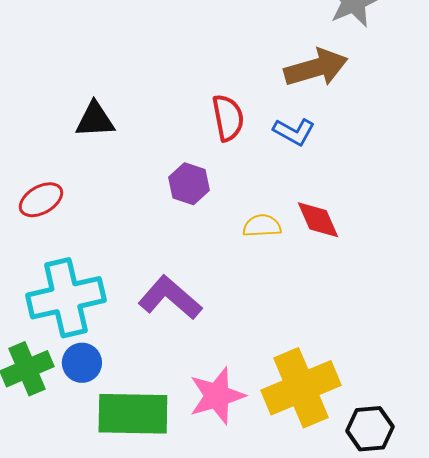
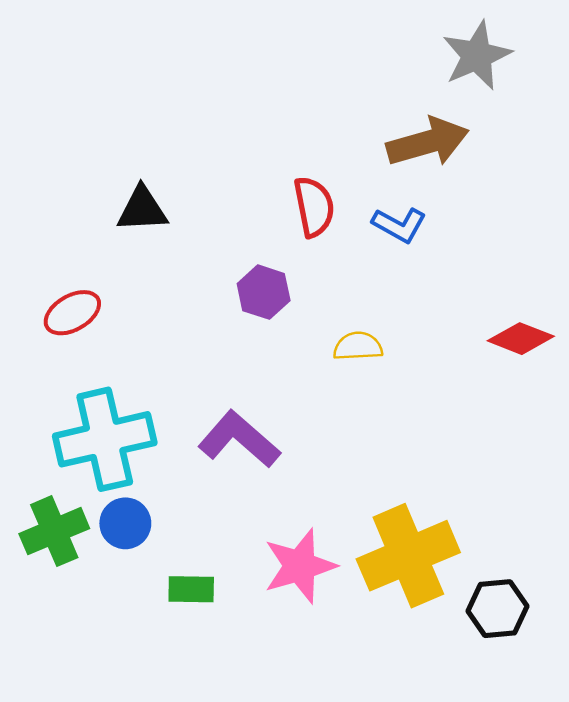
red diamond: (318, 220) -> (521, 339), moved, turned -45
green rectangle: (133, 414) -> (191, 589), size x0.5

